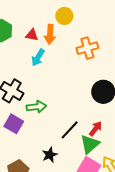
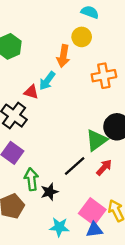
red triangle: (32, 35) -> (31, 92), moved
green arrow: (36, 107) -> (31, 179), moved, turned -96
green triangle: (90, 144) -> (96, 140), moved

